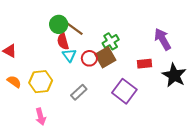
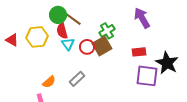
purple arrow: (163, 39) -> (142, 18), moved
orange semicircle: (14, 82) -> (49, 82), moved, turned 104
yellow hexagon: (41, 82) -> (37, 37), moved
purple square: (124, 91) -> (147, 76), moved, turned -30

